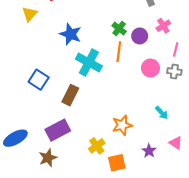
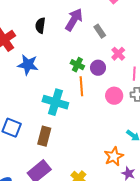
blue star: (70, 34) -> (28, 65), moved
orange star: (122, 125) -> (114, 156), moved

